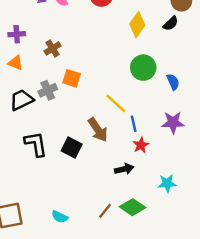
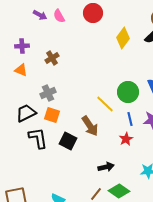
green circle: (143, 68) -> (128, 92), moved
orange square: (72, 78) -> (52, 115), moved
black trapezoid: (21, 100) -> (26, 113), moved
blue line: (134, 124) -> (130, 119), moved
black arrow: (124, 169) -> (106, 167), moved

